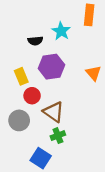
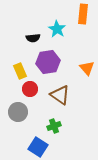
brown triangle: (54, 112) -> (60, 95), moved

